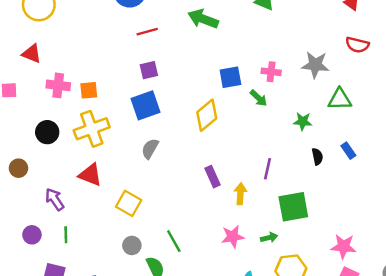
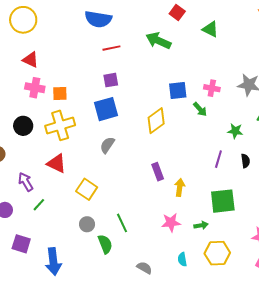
red triangle: (32, 54) -> (31, 60), moved
purple line: (268, 169) -> (218, 159), moved
green line: (66, 235) -> (39, 205), moved, turned 40

